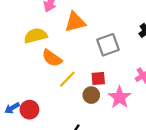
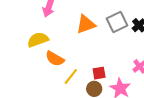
orange triangle: (75, 22) -> (86, 24), moved
gray square: (108, 45) -> (117, 22), moved

